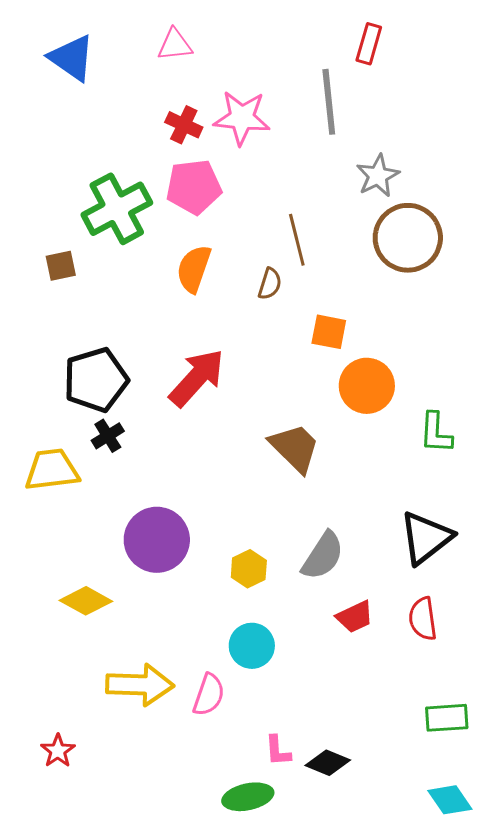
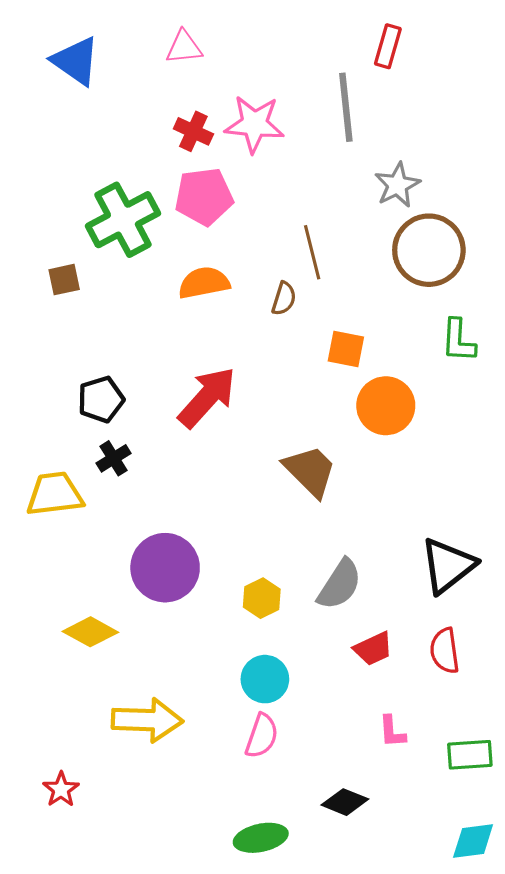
orange semicircle: (194, 269) -> (204, 283), turned 60
black pentagon: (96, 380) -> (101, 399), size x0.7
green L-shape: (436, 433) -> (458, 341), moved
pink semicircle: (209, 695) -> (262, 736), moved
pink L-shape: (278, 751) -> (392, 732), moved
cyan diamond: (450, 800) -> (473, 841), turned -63

